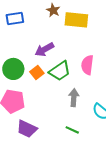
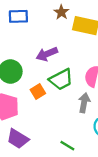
orange square: (37, 72) -> (38, 91), moved
gray arrow: (74, 98) -> (84, 103), moved

